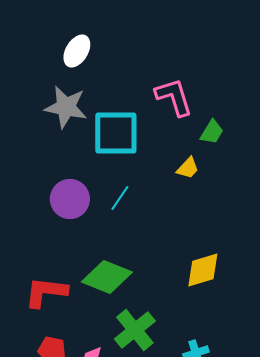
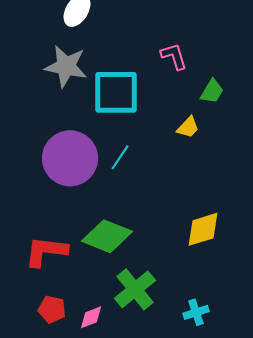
pink L-shape: (174, 97) -> (174, 56), size x0.7
purple circle: (70, 199) -> (70, 158), size x1.4

